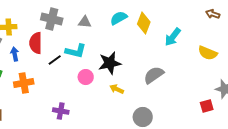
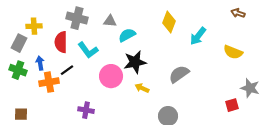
cyan semicircle: (119, 18) -> (127, 35), moved
cyan L-shape: (76, 51) -> (88, 50), moved, turned 40
blue arrow: (15, 54) -> (40, 63), moved
black line: (55, 60) -> (67, 70), moved
pink circle: (86, 77) -> (111, 76), size x1.5

